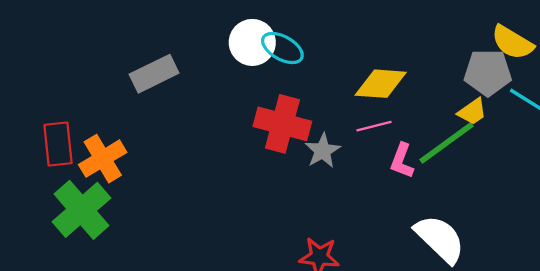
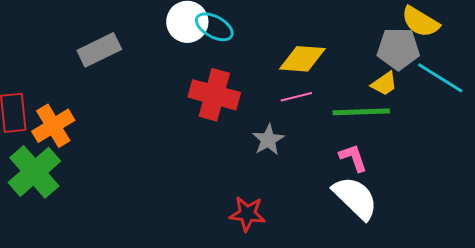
green line: (447, 143) -> (361, 112), turned 34
gray star: (323, 151) -> (268, 140), moved
pink L-shape: (402, 161) -> (353, 158), moved, turned 140

